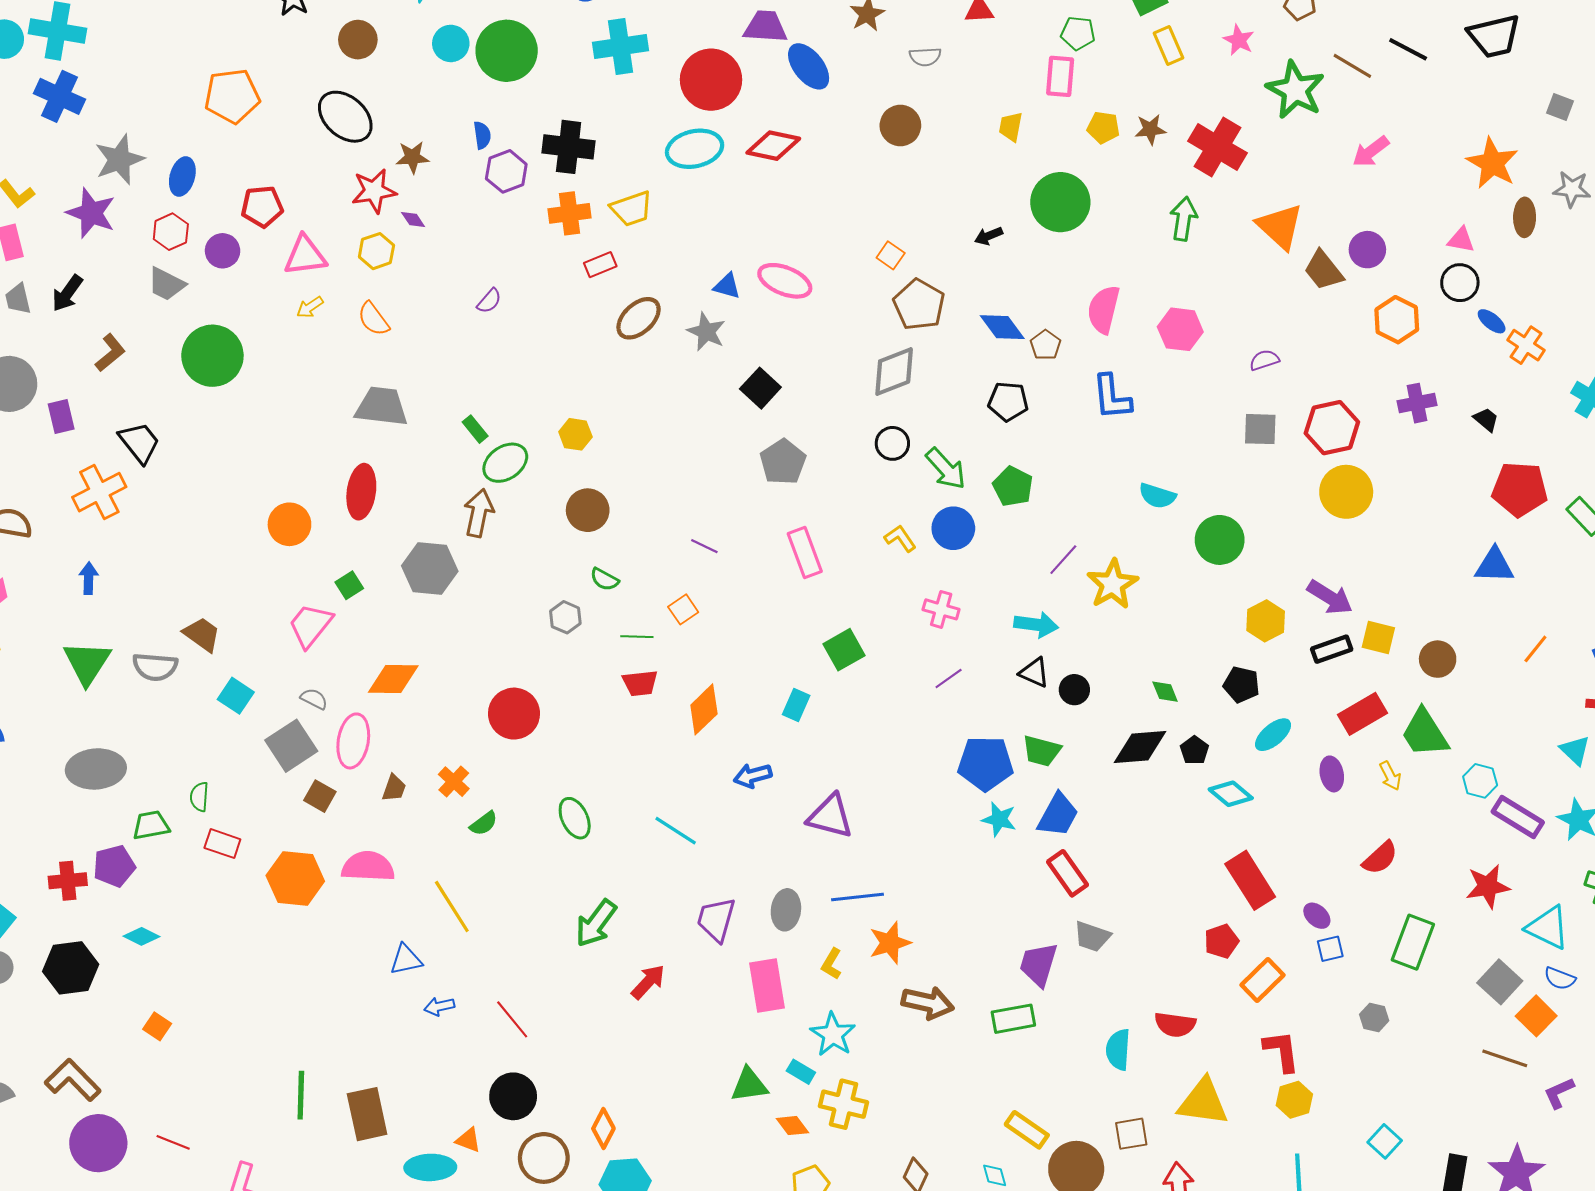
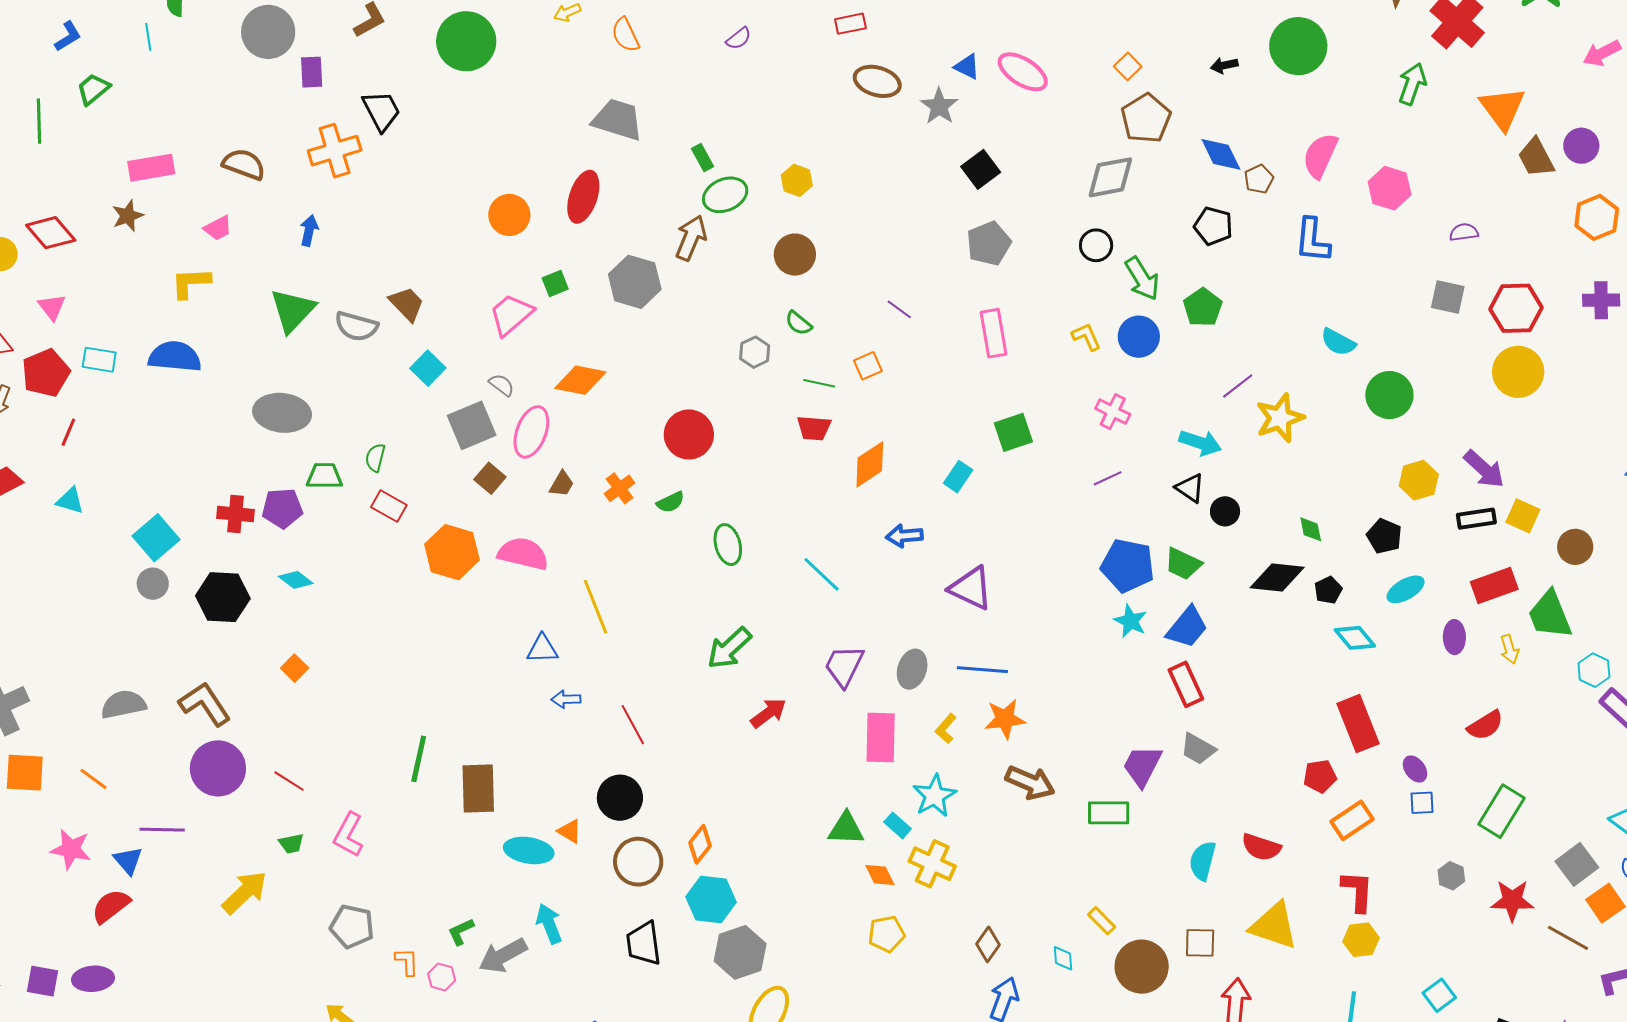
brown ellipse: (639, 318) -> (877, 81), turned 48
green semicircle: (484, 823) -> (670, 502), moved
red star: (1488, 886) -> (1512, 901), moved
yellow rectangle: (1027, 1130) -> (1102, 921), size x0.7

